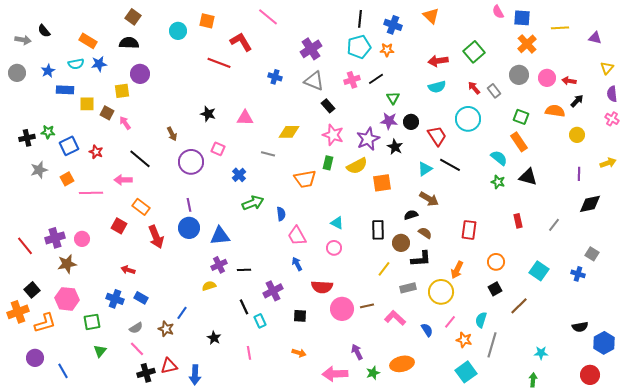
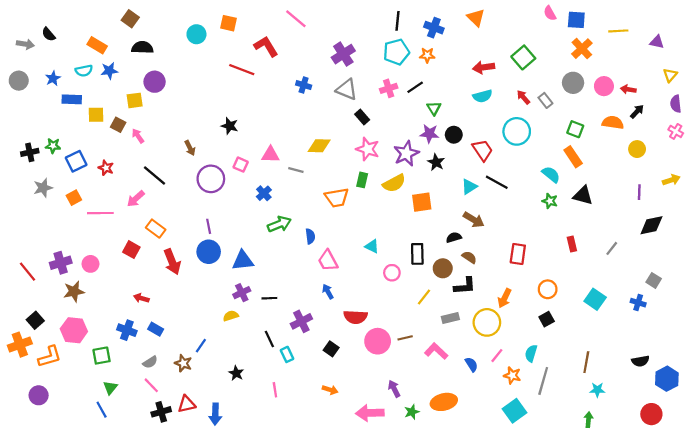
brown square: (133, 17) -> (130, 19), moved
pink triangle: (245, 118) -> (270, 155), moved
pink arrow: (123, 180) -> (136, 199), turned -42
pink circle: (334, 248) -> (392, 273), moved
brown line: (519, 306) -> (586, 362), moved, turned -36
black square: (300, 316) -> (331, 349), turned 32
blue line: (63, 371) -> (102, 410), moved

